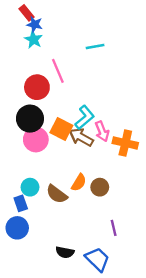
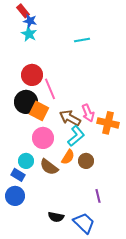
pink line: (58, 71) -> (50, 89), moved
cyan L-shape: (85, 117) -> (76, 136), moved
orange square: (61, 129) -> (39, 111), moved
pink circle: (36, 139) -> (43, 138), moved
blue rectangle: (21, 203) -> (18, 175), turned -40

